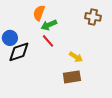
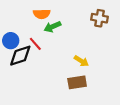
orange semicircle: (39, 13) -> (42, 14), turned -112
red line: (48, 41) -> (35, 44), moved

